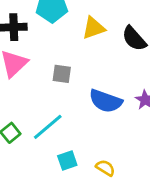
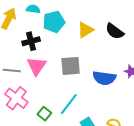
gray square: (62, 74) -> (71, 66), size x1.5

